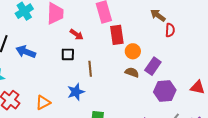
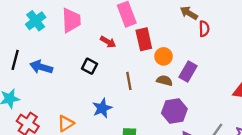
red arrow: (77, 34) -> (108, 42), moved
black square: (68, 54) -> (89, 66), turned 32
brown line: (90, 69) -> (129, 81), moved
purple hexagon: (165, 91) -> (174, 111), moved

